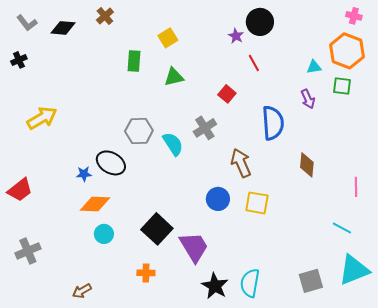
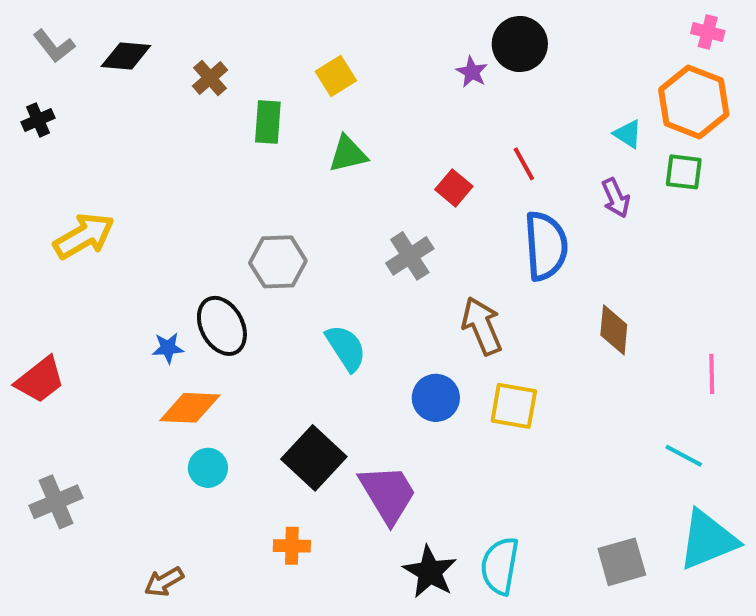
brown cross: (105, 16) -> (210, 78), moved
red line: (254, 63) -> (524, 164), moved
cyan triangle: (314, 67) -> (628, 134), turned 42
cyan semicircle: (173, 144) -> (346, 348), moved
black ellipse: (111, 163) -> (222, 326), turned 32

